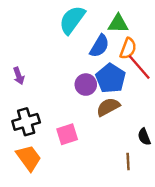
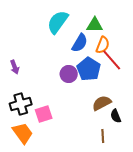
brown semicircle: (108, 107) -> (102, 103), moved
pink square: (67, 134) -> (44, 114), moved

